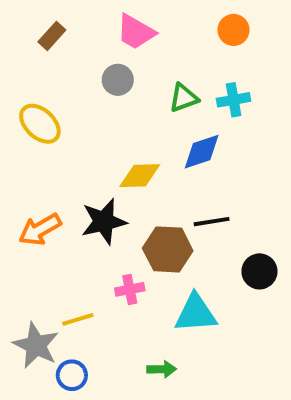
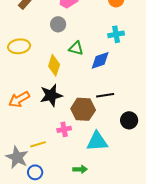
green triangle: (184, 98) -> (76, 48), moved, turned 35
yellow ellipse: (40, 124) -> (19, 46), turned -50
yellow diamond: (140, 176) -> (54, 65), moved, turned -70

